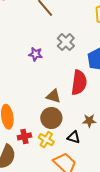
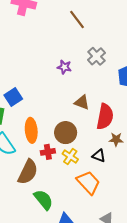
red semicircle: (79, 83) -> (105, 117), moved
brown triangle: (54, 96) -> (82, 102), moved
brown circle: (51, 118) -> (66, 133), moved

